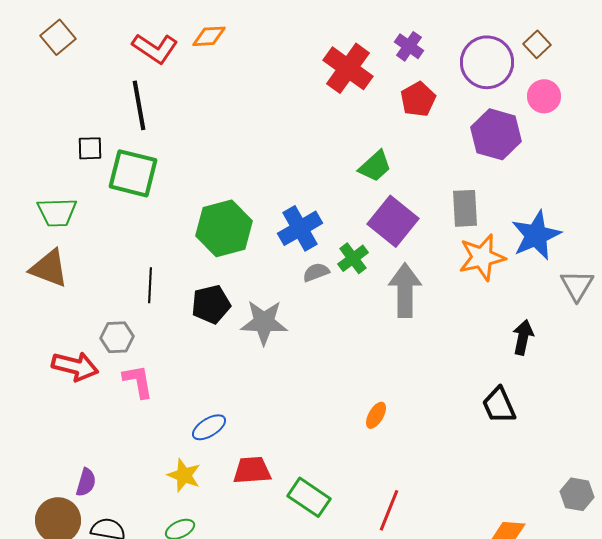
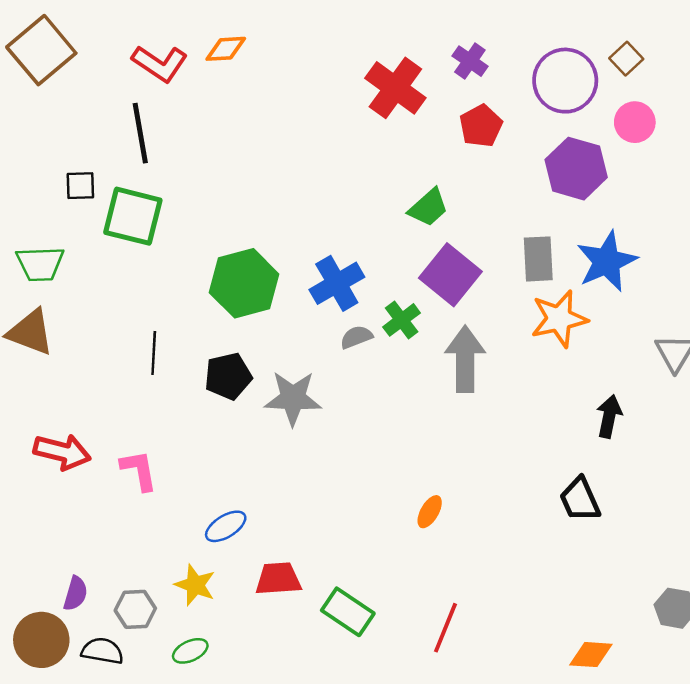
brown square: (58, 37) -> (41, 50), size x1.6
blue star: (536, 235) -> (607, 261), moved
gray hexagon: (117, 337) -> (135, 609), moved

